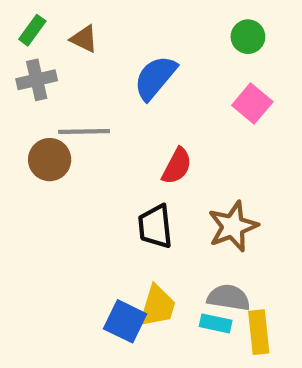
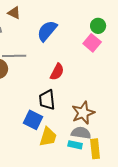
green circle: (248, 37) -> (98, 26), moved
brown star: (233, 226) -> (83, 113), moved
blue square: (125, 321) -> (33, 120), moved

